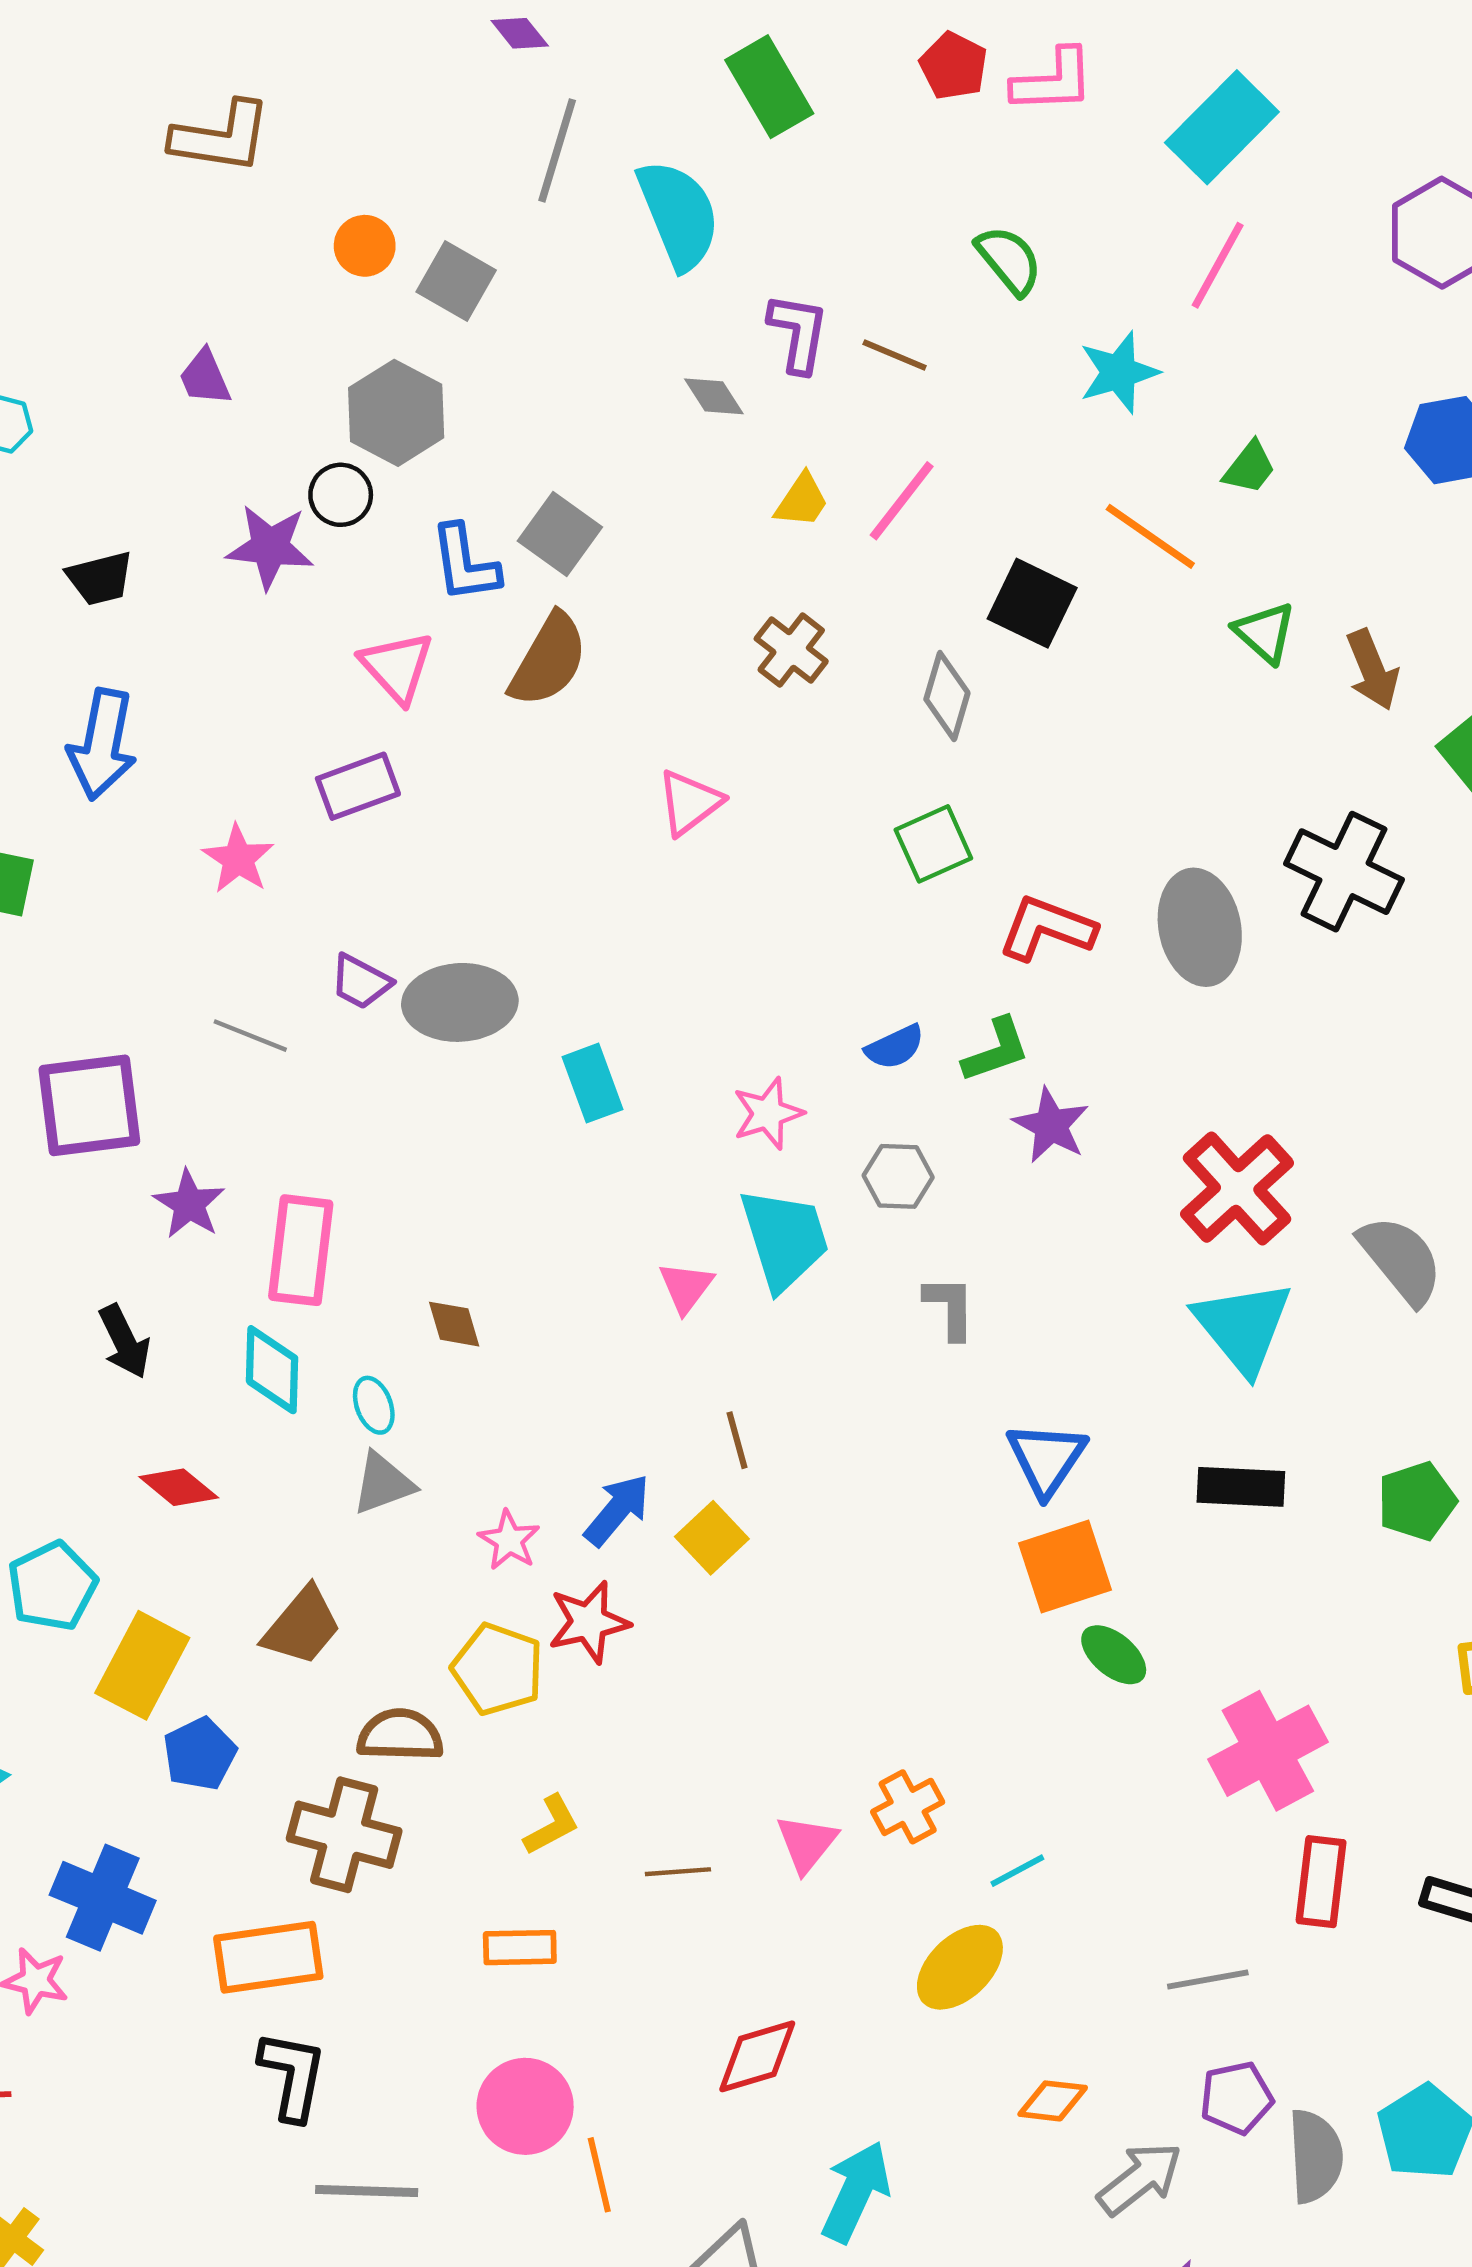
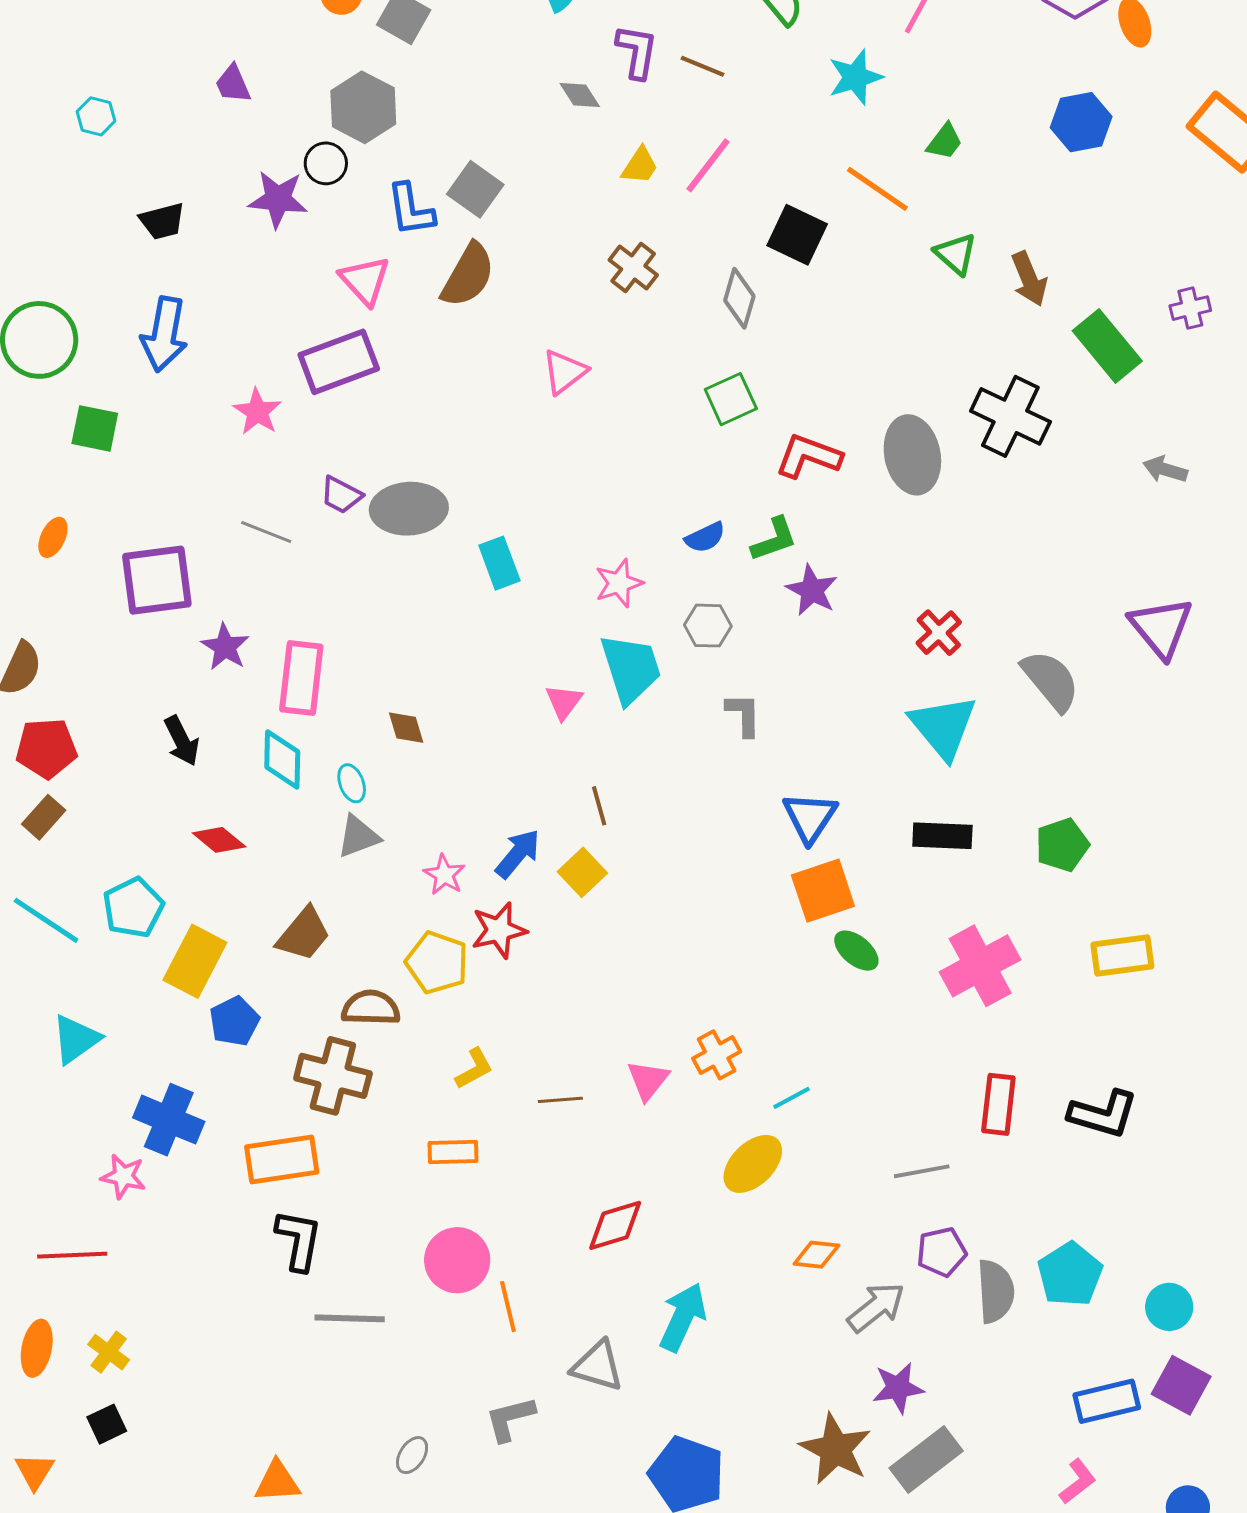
purple rectangle: (358, 786) -> (339, 362), size x1.4
red cross: (1237, 1188) -> (939, 633), size x0.6
pink cross: (1268, 1751) -> (980, 966), moved

